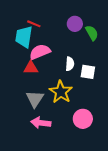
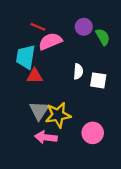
cyan trapezoid: (24, 37) -> (26, 57), moved
pink semicircle: (40, 52) -> (50, 41), moved
yellow star: (61, 92) -> (58, 115), moved, turned 30

